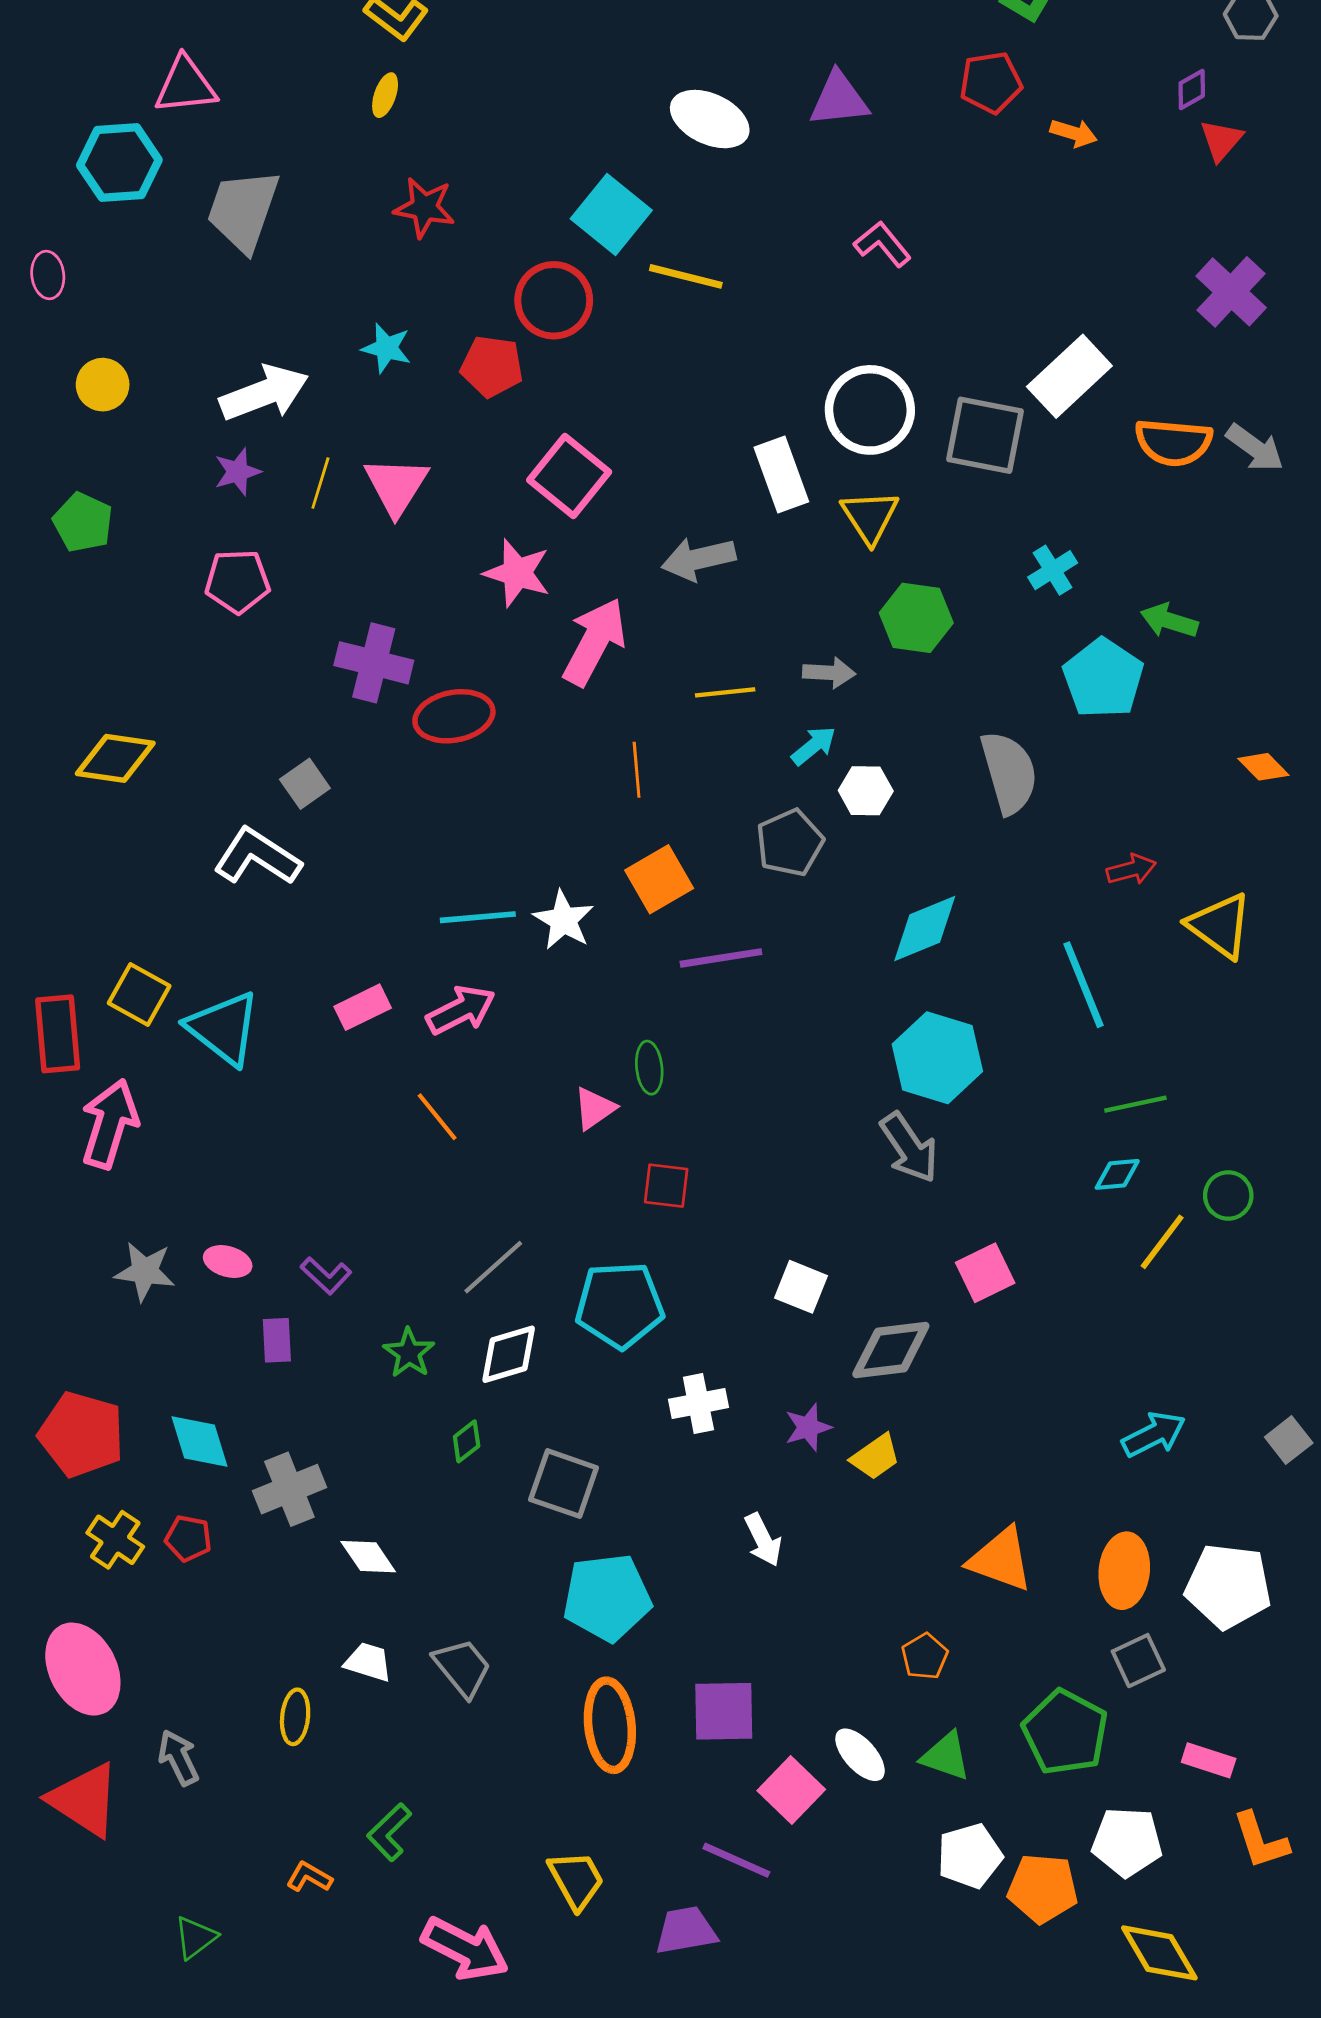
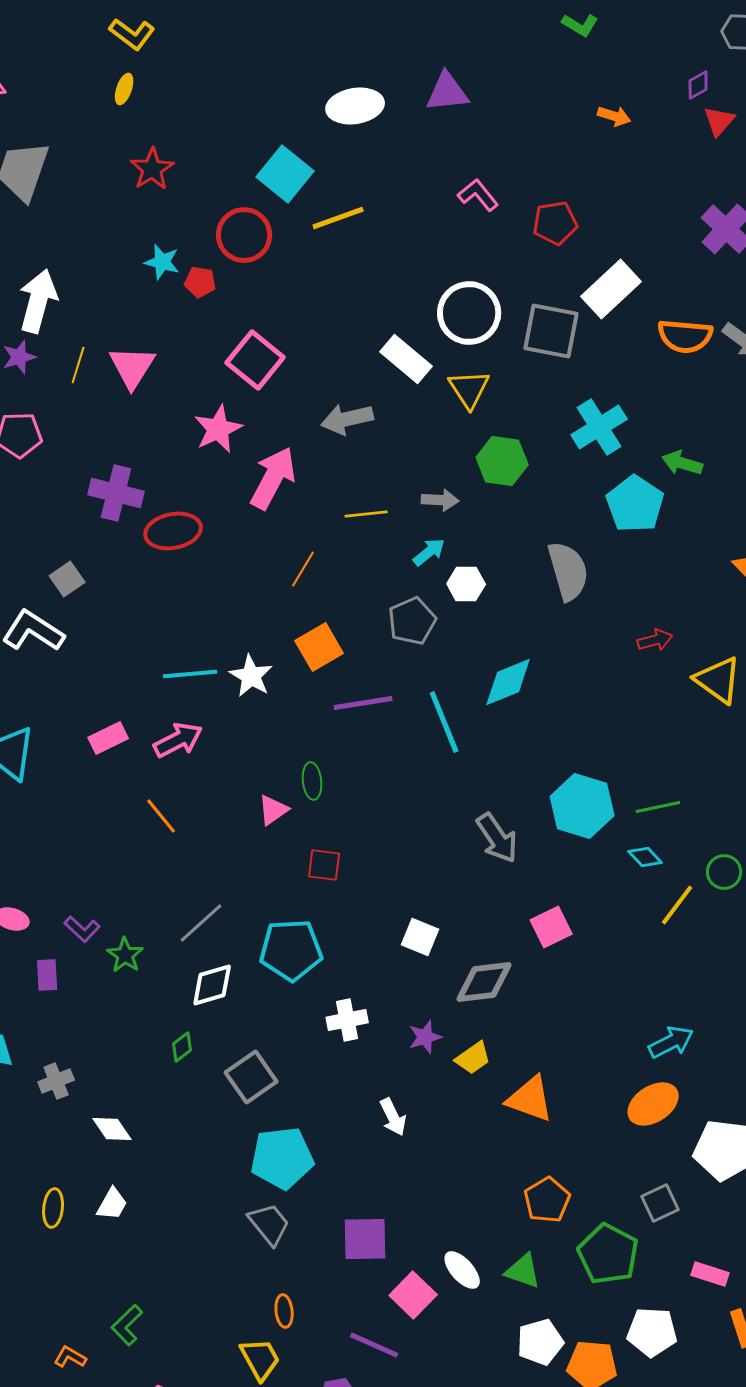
red pentagon: (991, 82) -> (555, 223), moved
white ellipse: (710, 119) -> (355, 106), turned -34
red star: (424, 208) -> (152, 169), turned 30
yellow line: (686, 276) -> (338, 218), turned -34
cyan star: (386, 348) -> (162, 262), moved
red pentagon: (492, 366) -> (200, 282), size x0.7
white arrow: (264, 393) -> (38, 301), turned -54
white rectangle: (781, 475) -> (406, 359), turned -30
cyan cross: (1053, 570) -> (599, 427), size x1.6
pink star: (517, 573) -> (218, 429), turned 30
orange line: (637, 770) -> (303, 569), turned 36
cyan line: (1083, 985) -> (444, 722), moved
cyan hexagon: (937, 1058) -> (582, 806), moved
cyan diamond: (1117, 1174) -> (645, 857), turned 52
green star: (409, 1353) -> (125, 955), moved
gray square: (564, 1484) -> (251, 1077), turned 36
gray cross: (289, 1489) -> (56, 1081), size x0.7
orange triangle: (1001, 1559) -> (530, 1099), moved
orange ellipse: (1124, 1571) -> (653, 1104), moved, turned 51
orange pentagon: (925, 1656) -> (547, 1200), moved, size x1.4
white trapezoid: (368, 1662) -> (112, 1204), turned 102
gray trapezoid: (462, 1668) -> (269, 1224), moved
yellow ellipse: (295, 1717) -> (53, 1208), moved
orange ellipse: (610, 1725) -> (284, 1311), moved, size x0.5

